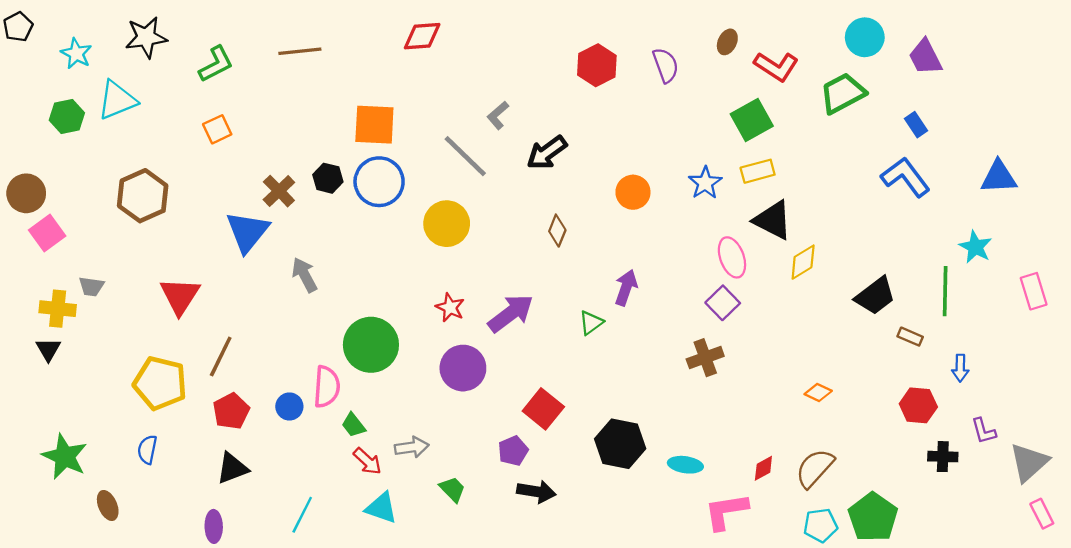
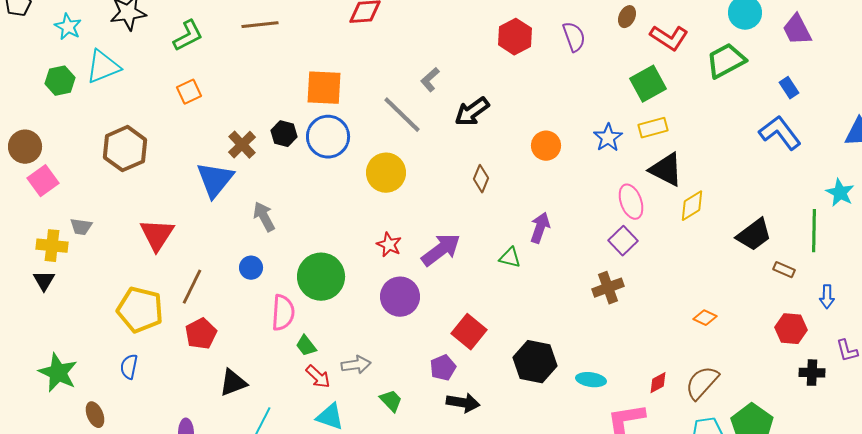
green triangle: (591, 323) -> (510, 258), turned 50
blue circle: (289, 406) -> (251, 268), moved
black triangle: (232, 468) -> (233, 383), moved

